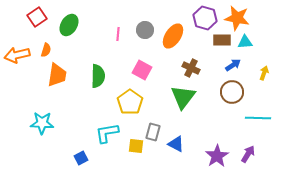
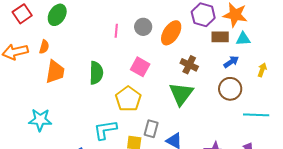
red square: (37, 17) -> (22, 14), moved
green ellipse: (69, 25) -> (57, 15), moved

